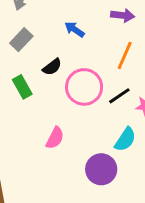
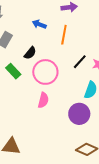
orange line: (125, 55) -> (64, 35), moved
pink circle: (84, 87) -> (45, 72), moved

